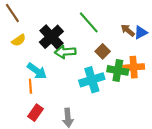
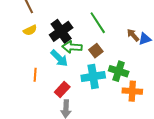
brown square: (103, 51) -> (96, 51), moved
orange cross: (134, 67) -> (132, 91), moved
cyan arrow: (37, 71) -> (59, 58), moved
red rectangle: (36, 113) -> (62, 90), moved

